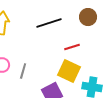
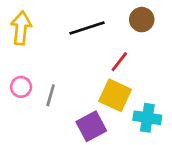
red line: (72, 47) -> (119, 62), turned -35

